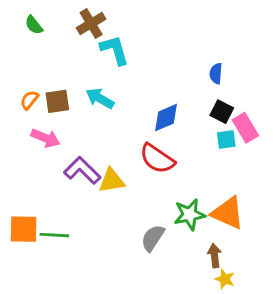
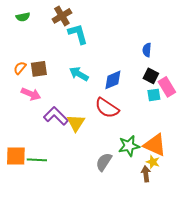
green semicircle: (34, 25) -> (23, 17), turned -64
cyan arrow: (100, 98) -> (79, 74), moved
yellow triangle: (112, 181) -> (76, 123), turned -48
yellow star: (225, 279) -> (153, 162), moved

